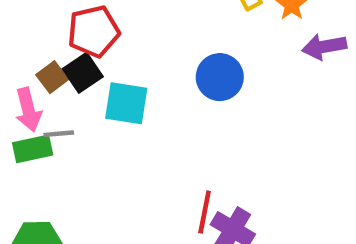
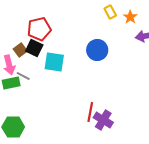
black square: (83, 73) -> (34, 48), turned -30
gray line: (59, 134) -> (23, 76), turned 32

